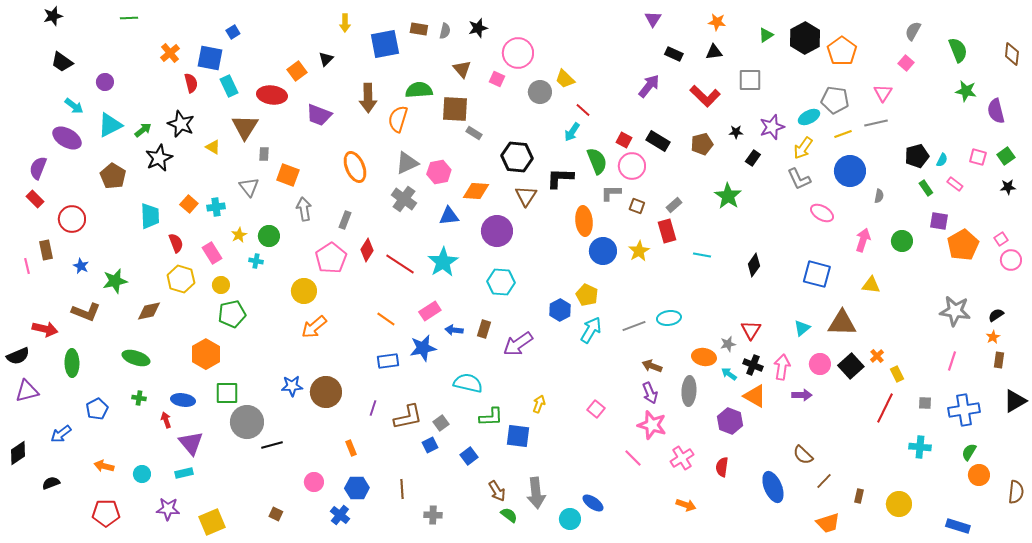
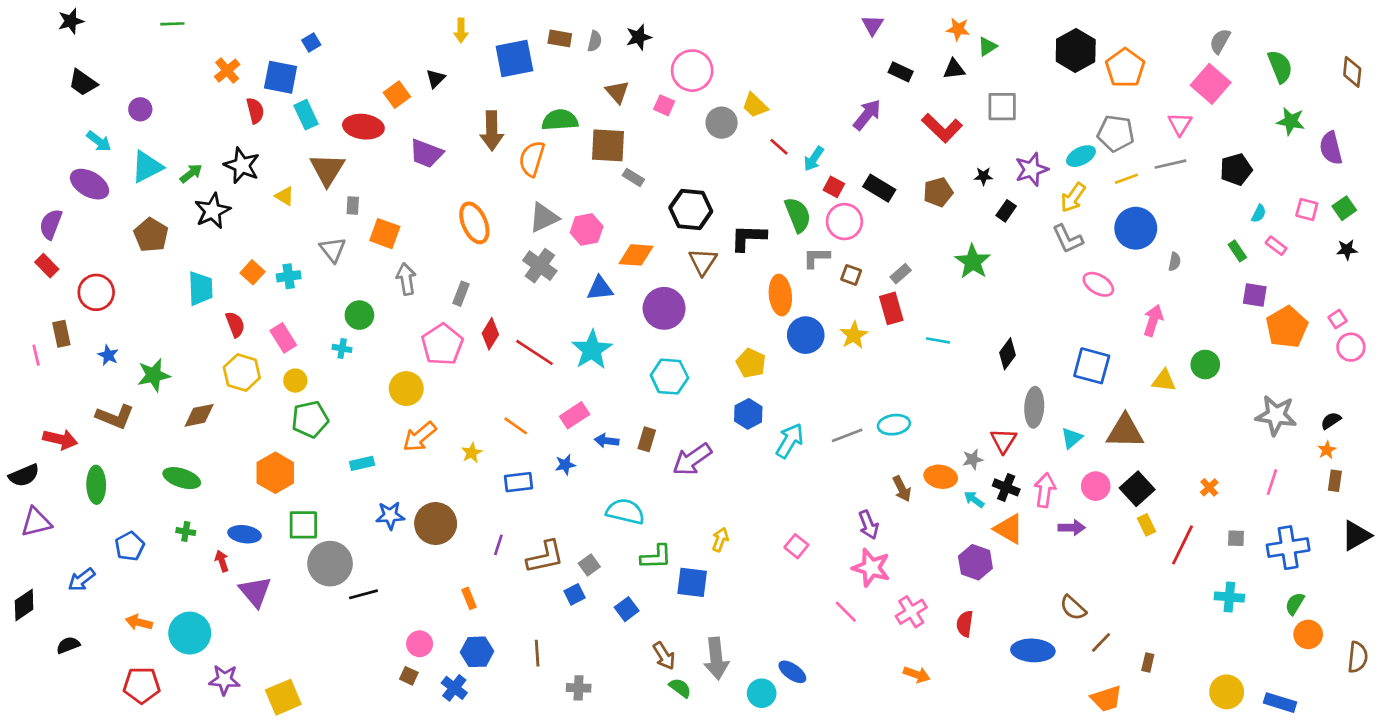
green triangle: (766, 35) -> (987, 46), moved
pink square: (906, 63) -> (1211, 84), size x1.8
cyan arrow: (572, 132) -> (814, 159), moved
black pentagon: (917, 156) -> (1236, 169), moved
yellow star: (239, 235) -> (472, 453), moved
green circle: (902, 241) -> (1205, 365), moved
yellow pentagon: (587, 295) -> (751, 363), moved
blue star: (423, 348) -> (565, 465), size x0.6
orange cross: (877, 356) -> (1209, 487), moved
brown arrow: (652, 366) -> (902, 489), moved, turned -138
yellow rectangle: (897, 374) -> (1146, 525), moved
gray ellipse: (689, 391) -> (1034, 407), moved
cyan rectangle: (184, 473) -> (362, 463), moved
cyan circle: (142, 474) -> (190, 633), size x1.8
blue ellipse: (773, 487) -> (1033, 650), turned -64
yellow circle: (899, 504) -> (1227, 692), moved
brown square: (276, 514) -> (409, 676), moved

